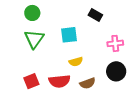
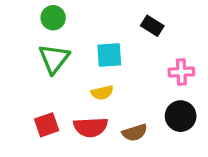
yellow semicircle: (76, 62) -> (102, 93), moved

